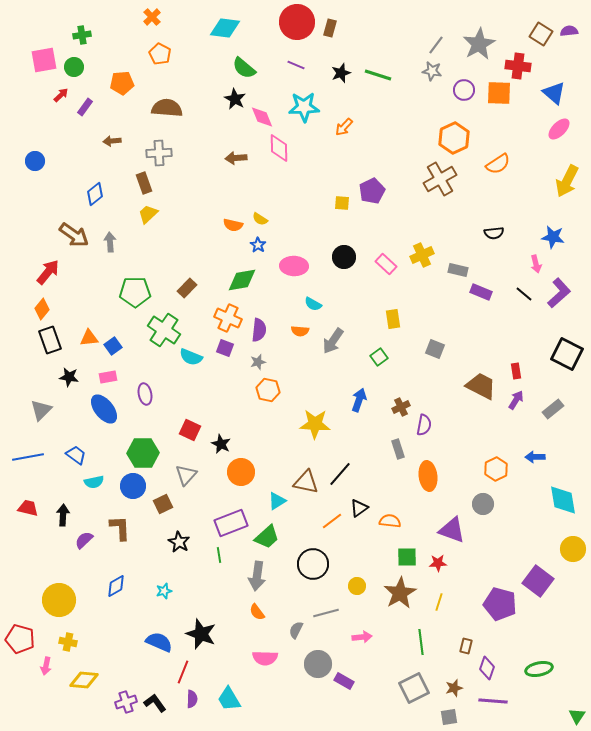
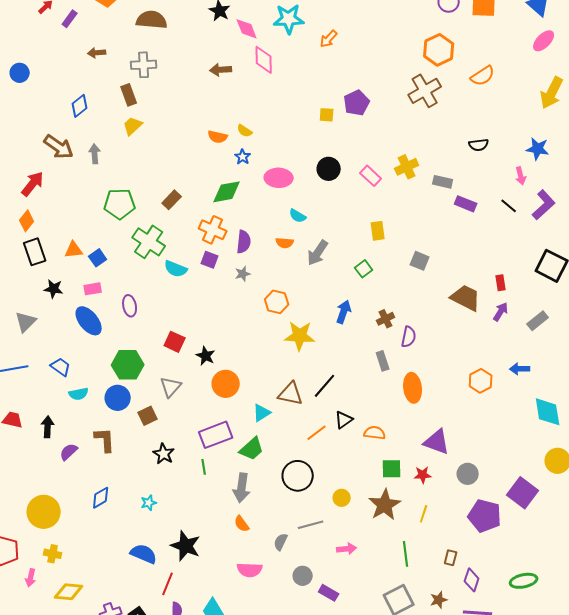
orange hexagon: (268, 390) -> (277, 302), moved
gray circle: (483, 504) -> (468, 474), moved
gray circle: (318, 664) -> (303, 576), size x0.7

